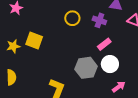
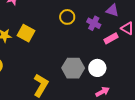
pink rectangle: (104, 44) -> (111, 38), moved

